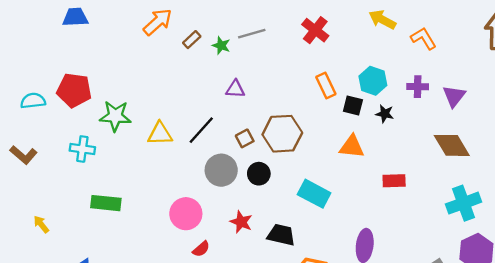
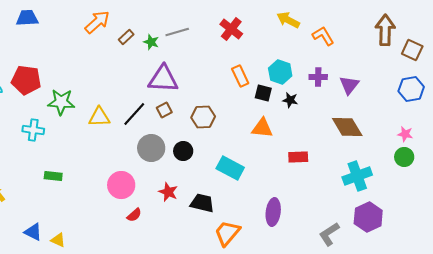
purple triangle: (235, 89) -> (163, 79), size x1.8
brown hexagon: (282, 134) -> (203, 117), size x0.7
brown square: (245, 138) -> (164, 110), moved
green rectangle: (106, 203) -> (53, 176), size x0.7

